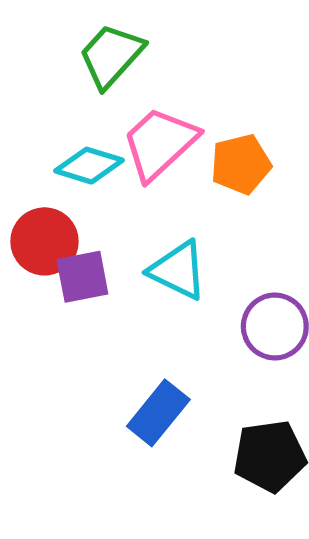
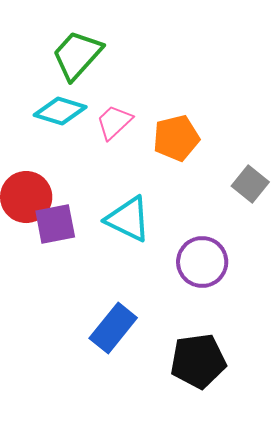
pink trapezoid: (160, 143) -> (114, 122), size x0.6
cyan diamond: (89, 166) -> (60, 111), moved

